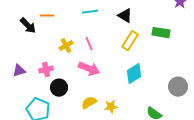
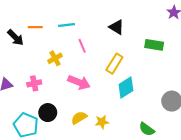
cyan line: (90, 12) -> (66, 25), moved
yellow rectangle: (130, 41) -> (114, 64), moved
pink line: (89, 44) -> (82, 46), moved
black circle: (59, 88) -> (48, 113), moved

